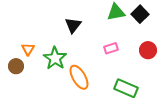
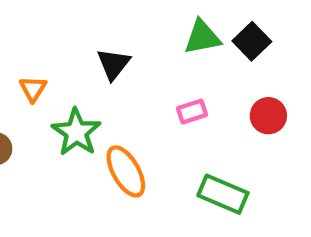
orange triangle: (28, 49) -> (33, 89), moved

